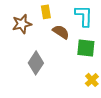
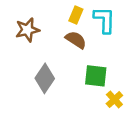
yellow rectangle: (46, 12) -> (76, 15), moved, turned 32
green square: (86, 48) -> (96, 76), moved

